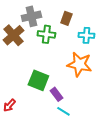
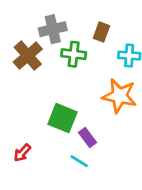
cyan line: (63, 111) -> (79, 161), moved

